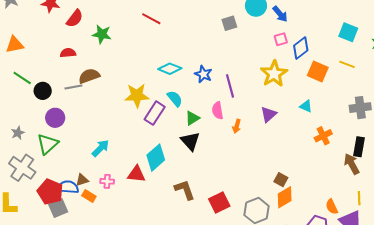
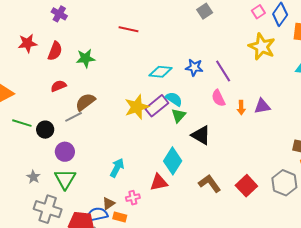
purple rectangle: (155, 113) -> (157, 106), moved, turned 35
purple triangle: (269, 114) -> (262, 106), moved, turned 48
green triangle: (192, 118) -> (179, 115), moved

